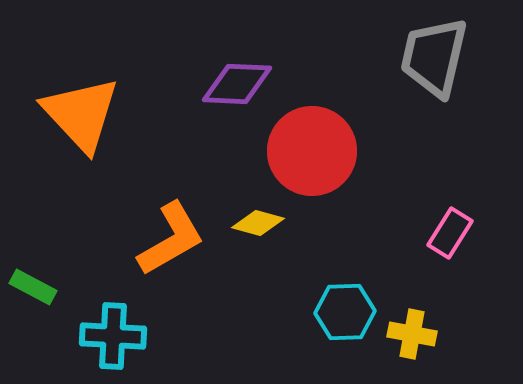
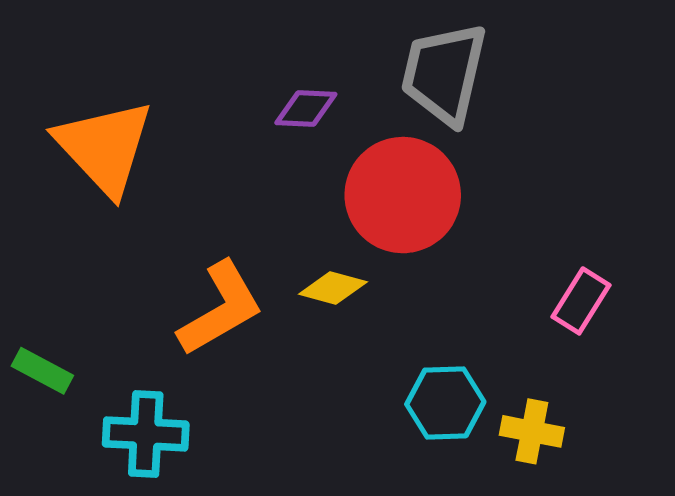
gray trapezoid: (434, 57) -> (444, 74), moved
purple diamond: (237, 84) -> (306, 108), size x0.7

